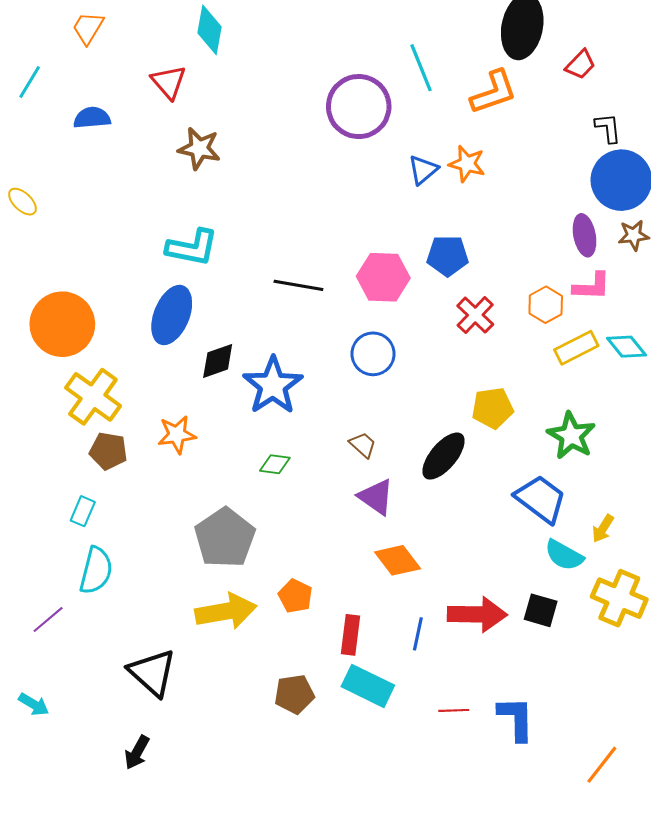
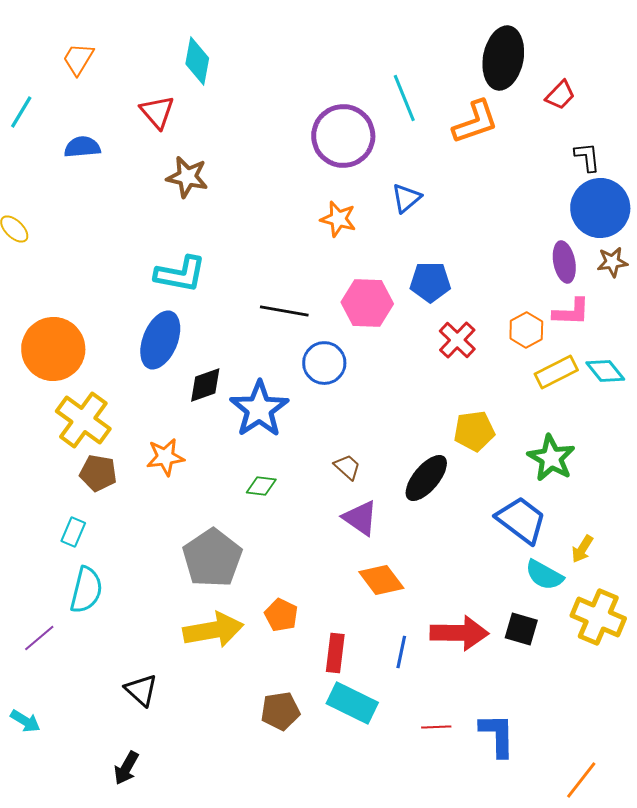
orange star: (467, 164) -> (338, 219), moved
blue circle: (373, 354) -> (324, 363), moved
black triangle: (152, 673) -> (141, 690), size x0.7

